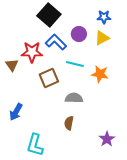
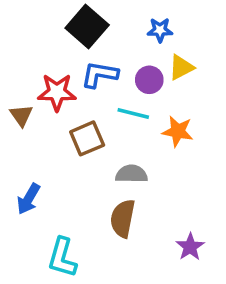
blue star: (104, 17) -> (160, 30), moved
purple circle: (79, 34) -> (149, 80), moved
blue L-shape: (56, 42) -> (100, 74), turned -35
brown semicircle: (69, 123) -> (123, 218), size x1.5

